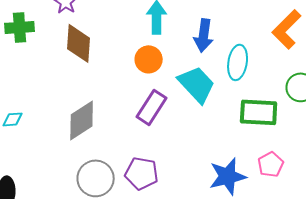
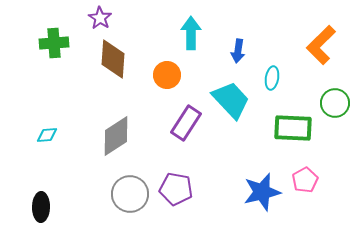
blue arrow: (204, 35) -> (238, 51), size x0.7
orange circle: (149, 59) -> (167, 75), moved
cyan ellipse: (238, 62) -> (272, 78), size x0.7

